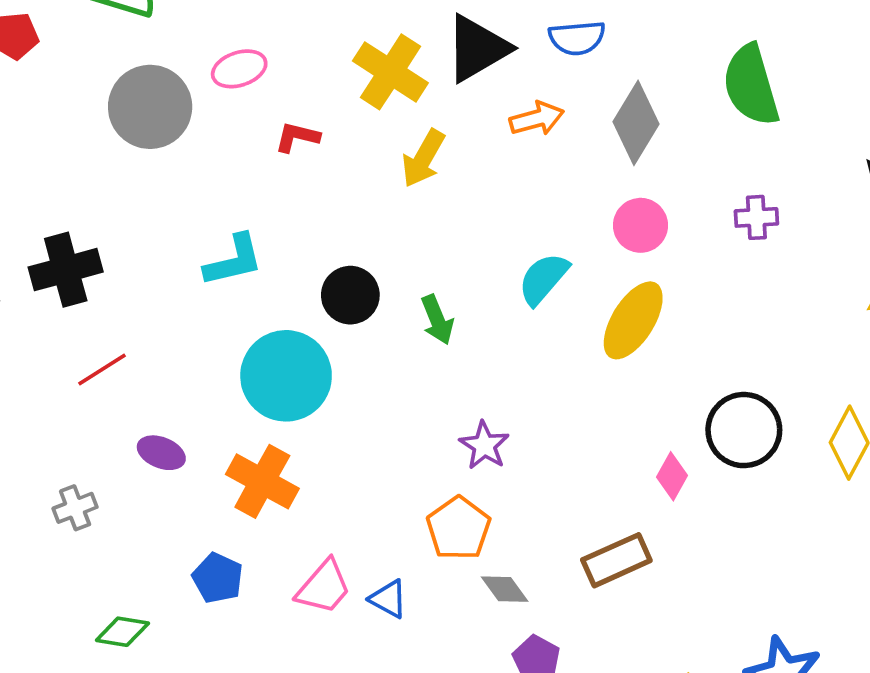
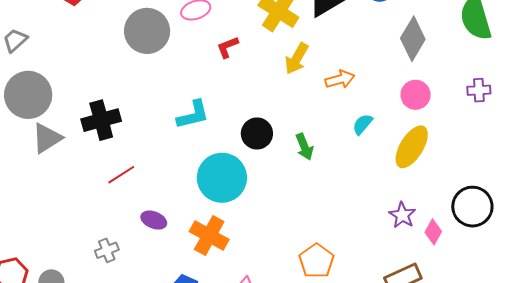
orange arrow: (537, 119) -> (340, 79), moved
red L-shape: (297, 137) -> (228, 47), turned -35
cyan semicircle: (543, 279) -> (363, 124), size x0.7
purple star: (484, 445) -> (402, 215), moved

